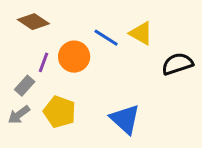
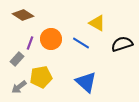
blue line: (106, 38) -> (81, 43), moved
yellow pentagon: (60, 112) -> (41, 77), turned -30
gray arrow: (19, 115) -> (19, 87), moved

